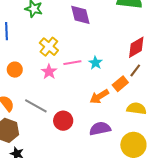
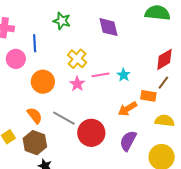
orange circle: (15, 70) -> (43, 82), size x1.5
orange rectangle: (120, 84) -> (148, 96), turned 49
red circle: (63, 121) -> (91, 133), size x1.4
purple semicircle: (100, 129) -> (128, 141), turned -50

